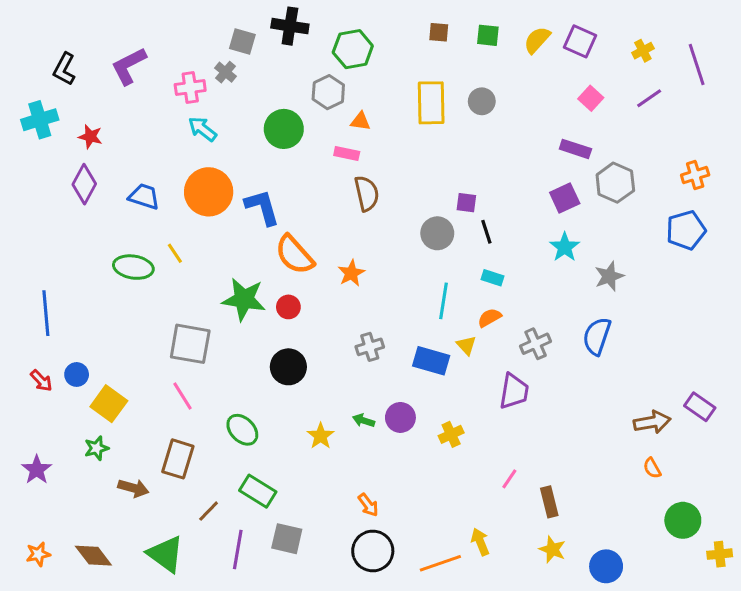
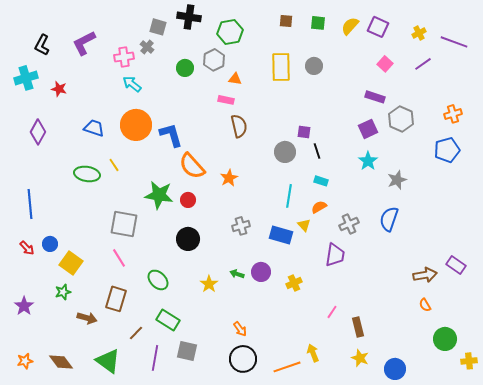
purple line: (697, 64) -> (454, 42), turned -52
green circle: (284, 129) -> (185, 68), moved, size x0.7
purple diamond: (84, 184) -> (38, 132), moved

